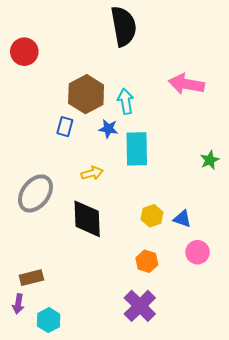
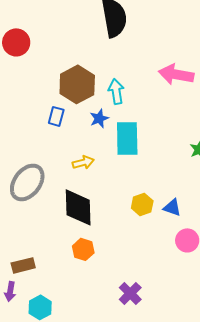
blue star: (108, 129) -> (99, 118), turned -30
orange hexagon: (147, 261) -> (83, 249), moved
purple cross: (140, 306) -> (130, 293), size x0.7

